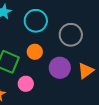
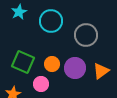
orange circle: (35, 52) -> (52, 64), moved

